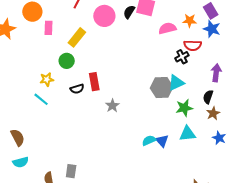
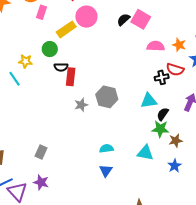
pink circle: (104, 16) -> (86, 17), moved
gray hexagon: (162, 87) -> (107, 97), moved
black semicircle: (77, 89) -> (61, 67), moved
black semicircle: (208, 97) -> (163, 114), moved
green star: (184, 108) -> (160, 129), moved
blue triangle: (162, 141) -> (106, 171), moved
gray rectangle: (71, 171) -> (41, 152), moved

